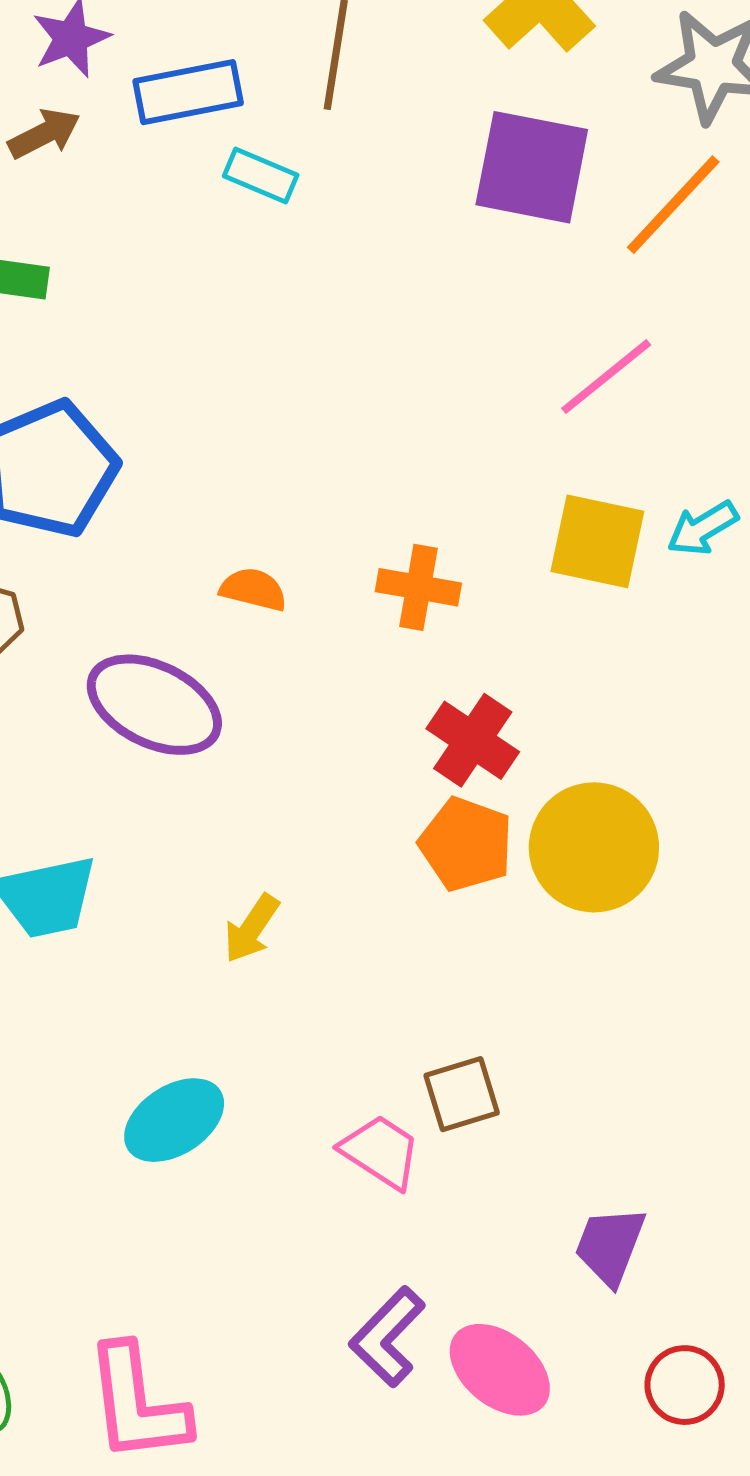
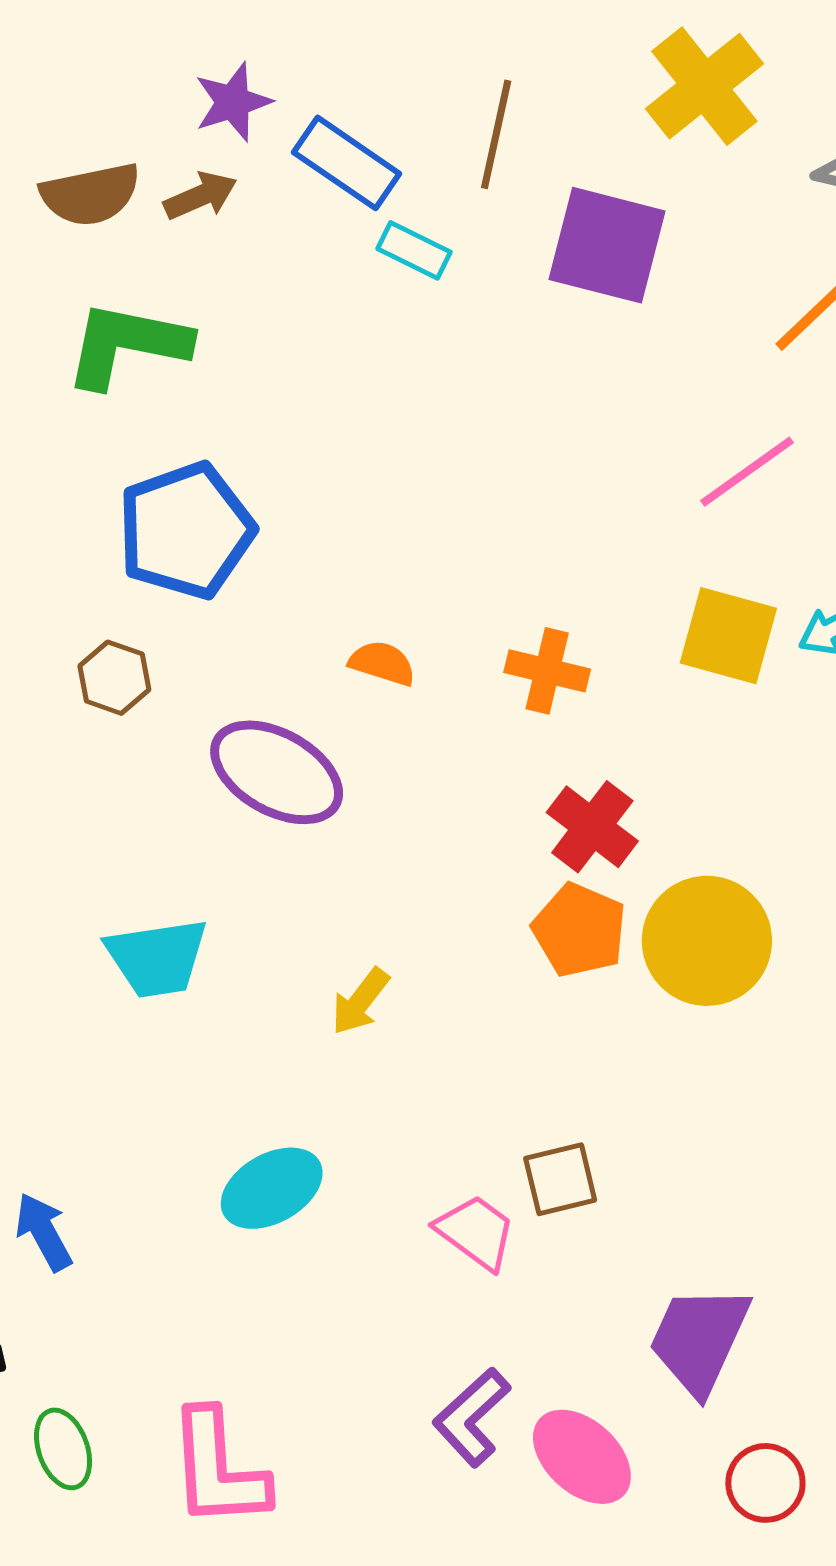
blue rectangle: (188, 92) -> (347, 163), turned 42
purple square: (532, 167) -> (607, 245), moved
purple trapezoid: (610, 1246) -> (699, 1339), size x1.4

